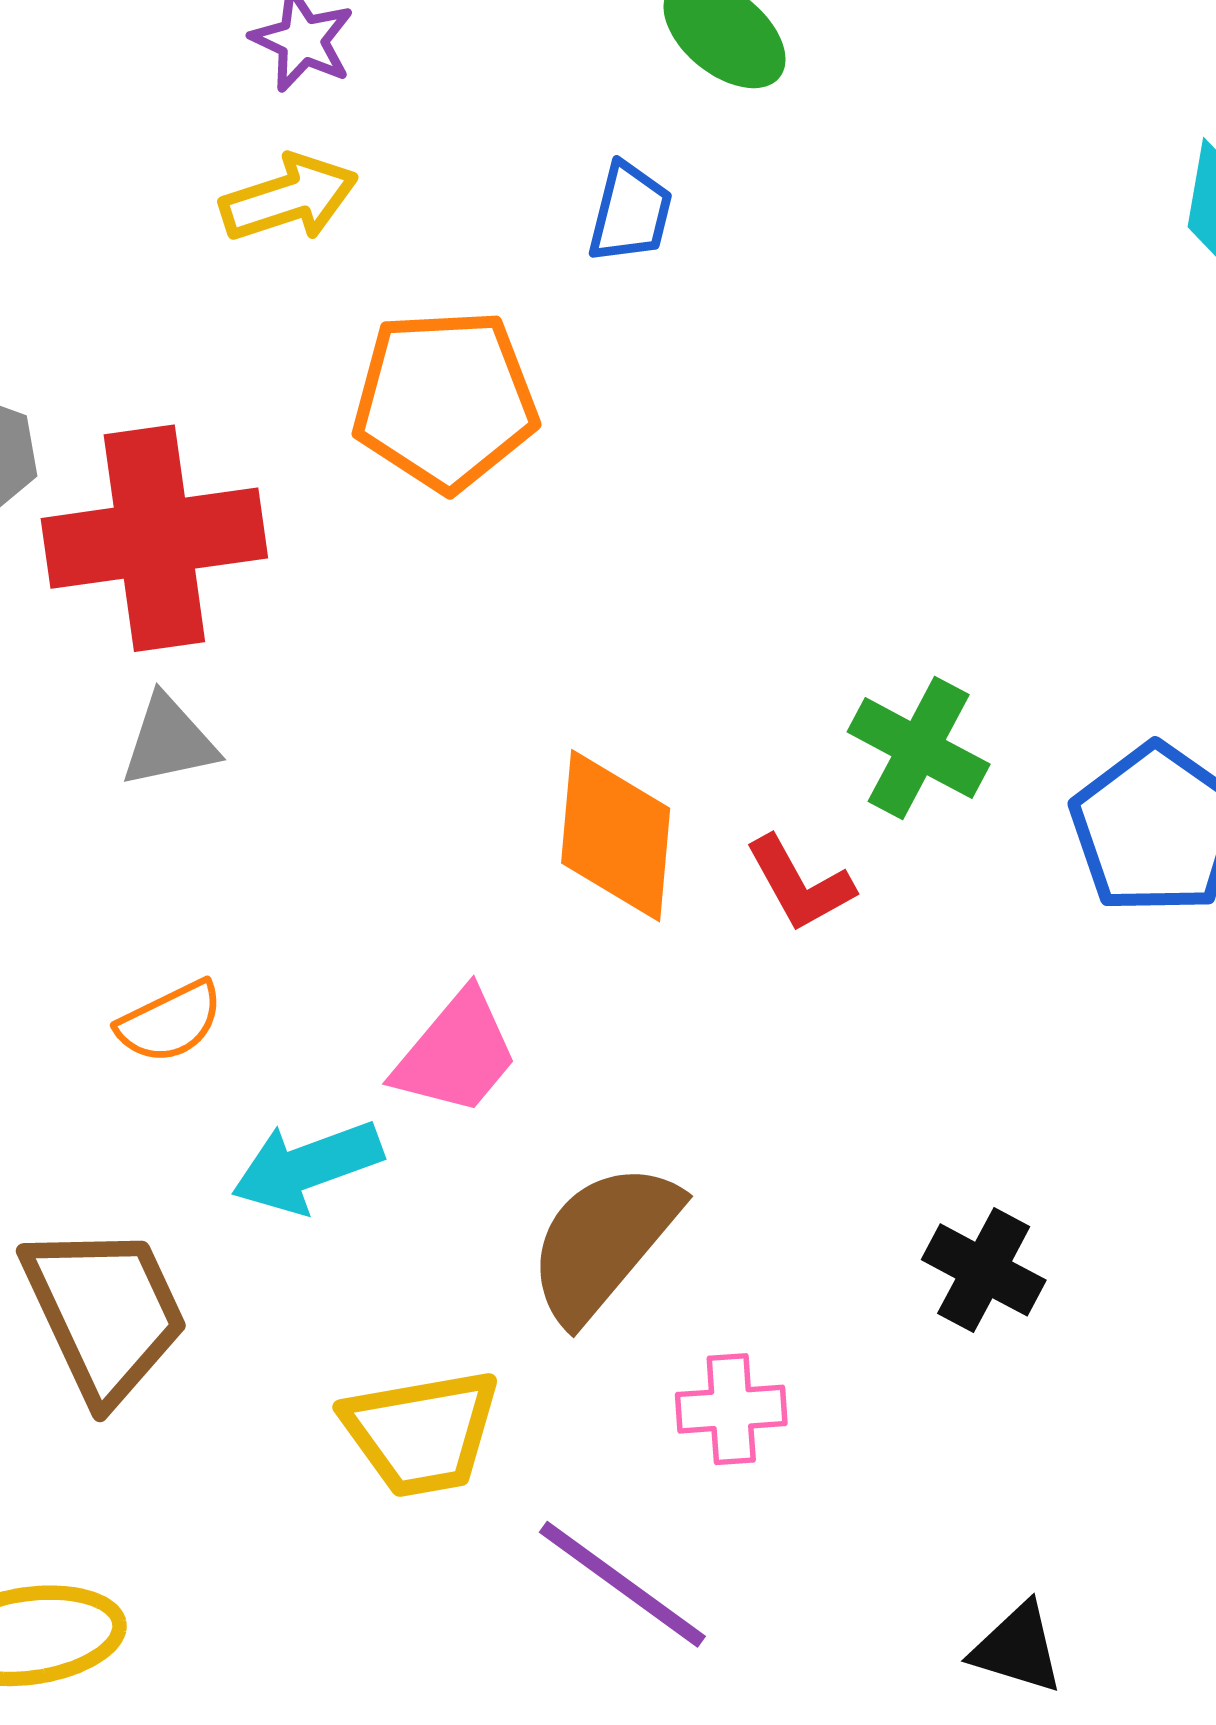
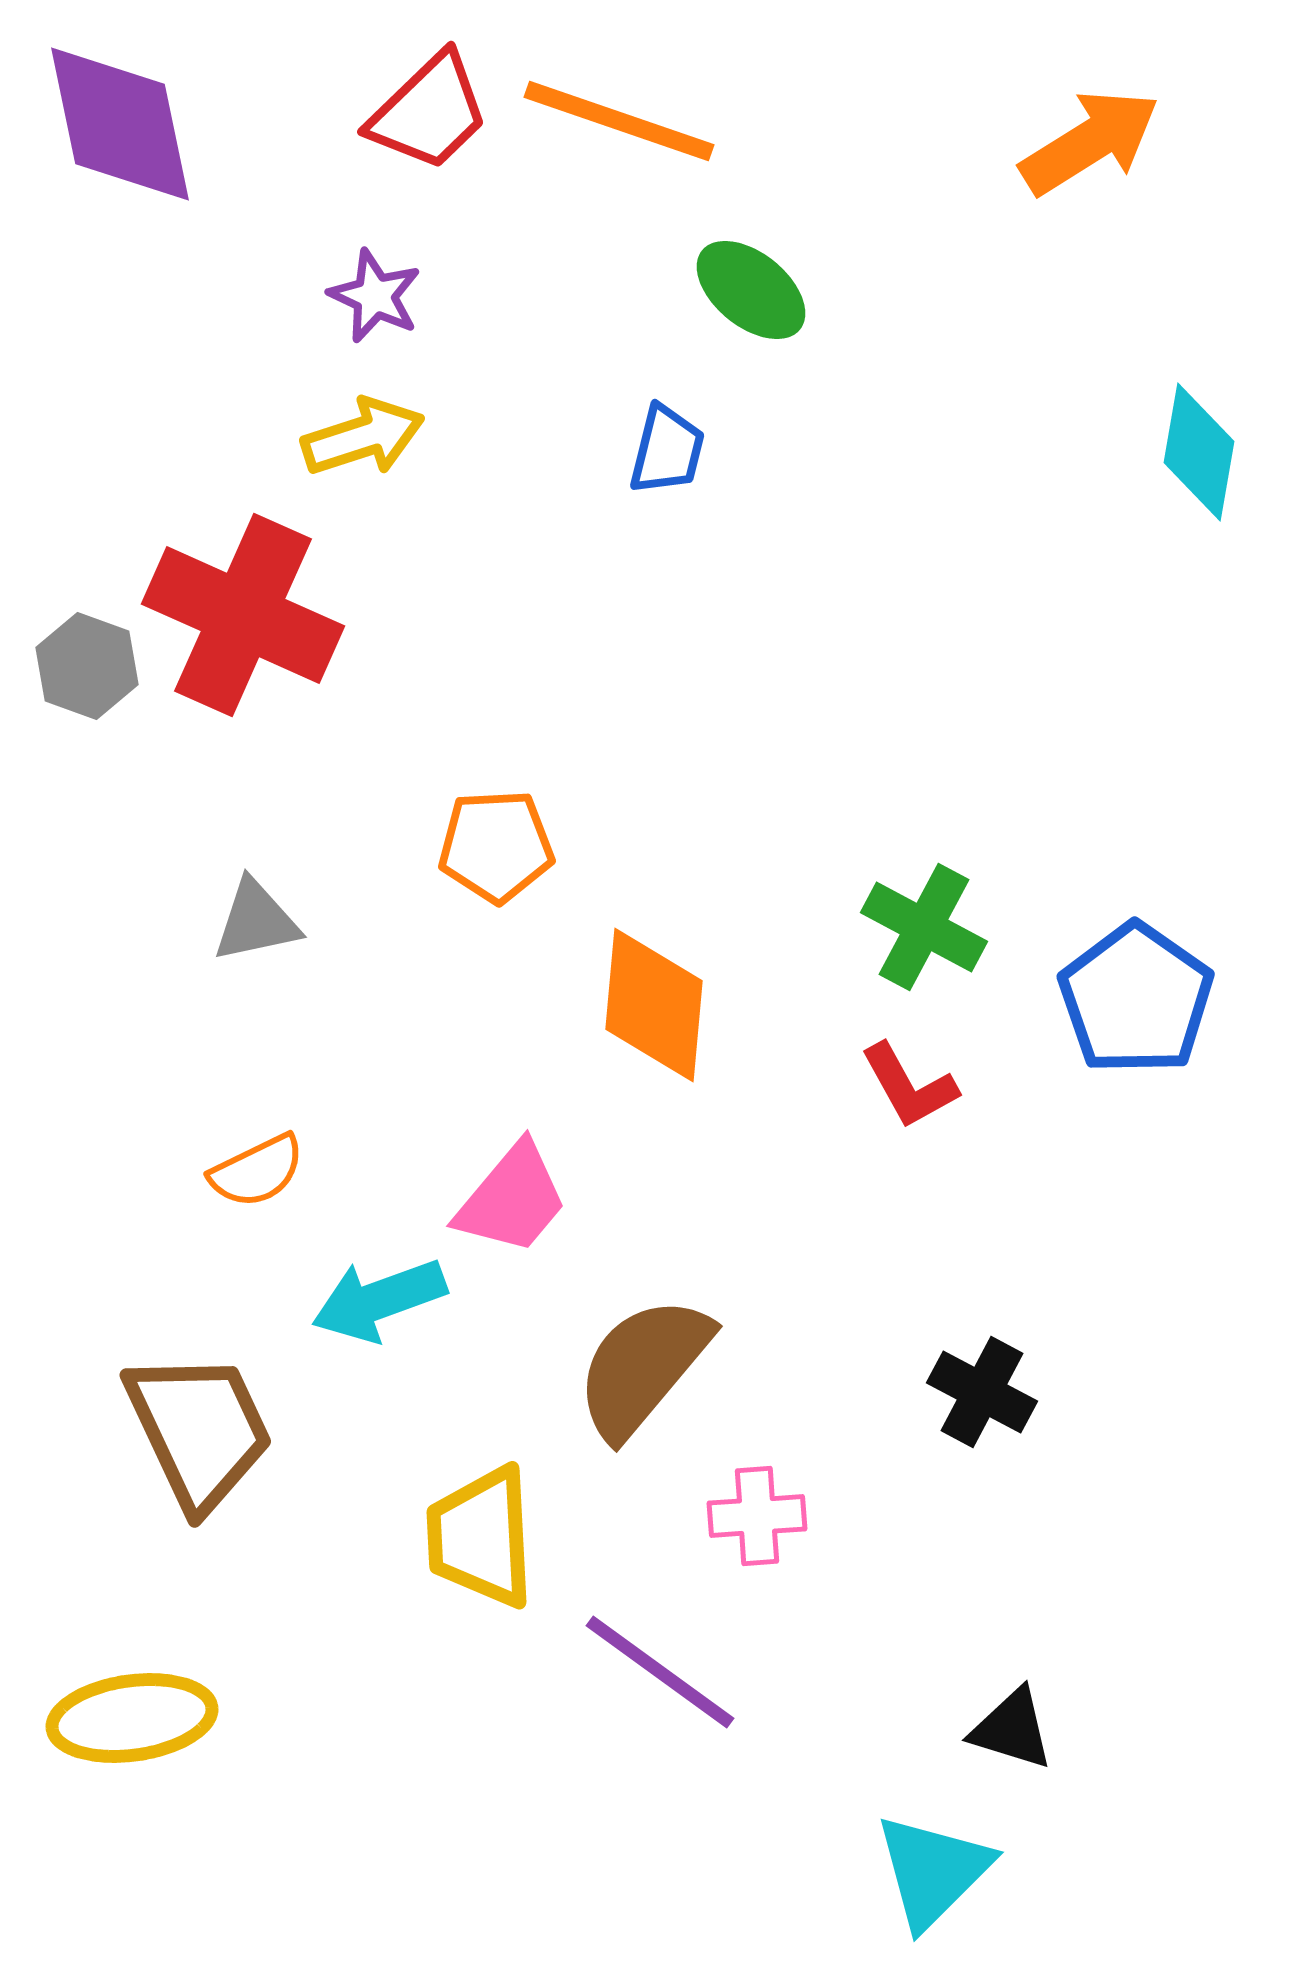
orange pentagon: (445, 400) -> (496, 846), moved, size x0.7
red cross: (154, 538) -> (243, 615), moved, turned 32
red L-shape: (800, 884) -> (909, 1086), moved
yellow trapezoid: (421, 1433) -> (481, 1537), turned 97

